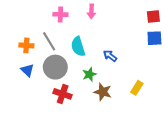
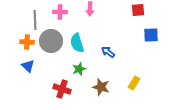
red square: (153, 17) -> (138, 10), moved
gray line: (49, 41) -> (35, 20), moved, turned 30
gray circle: (55, 67) -> (51, 41), moved
green star: (89, 74) -> (79, 69), moved

